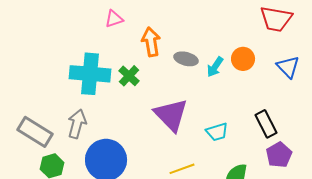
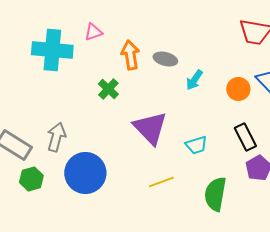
gray ellipse: (186, 59) -> (165, 59), moved
orange circle: (243, 59) -> (238, 89), moved
cyan cross: (90, 74) -> (52, 50), moved

